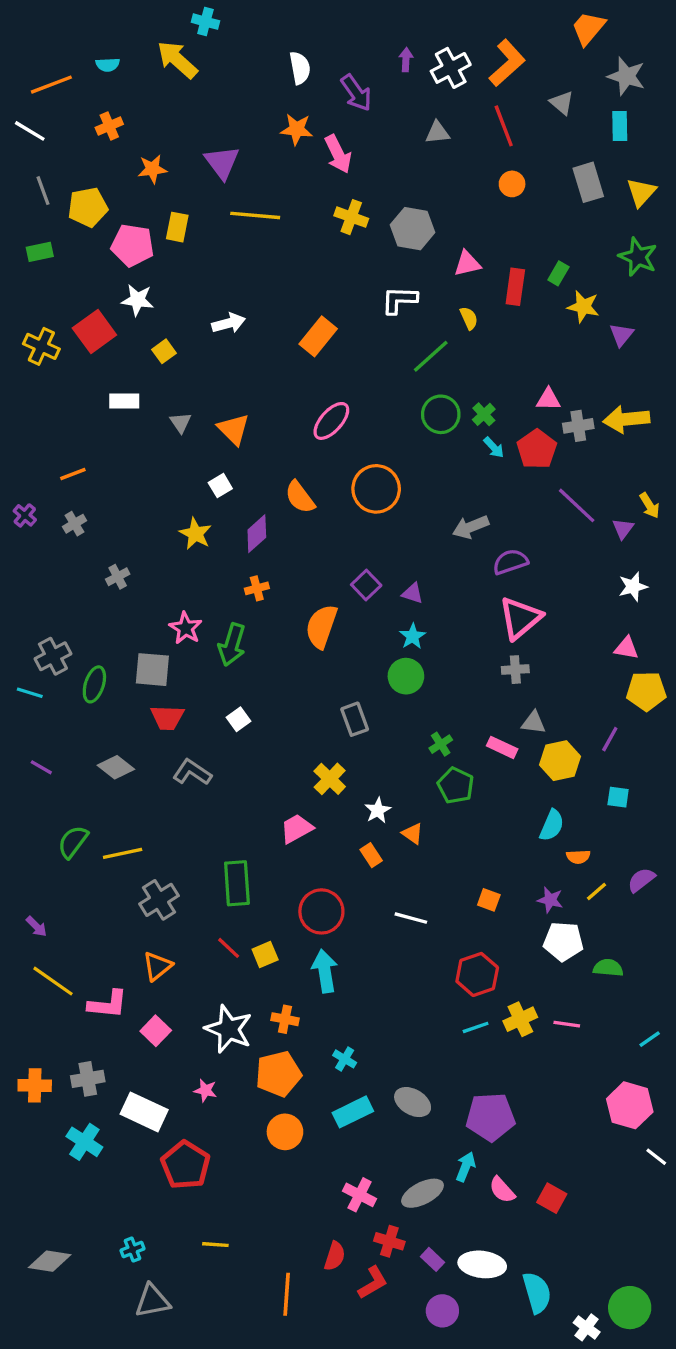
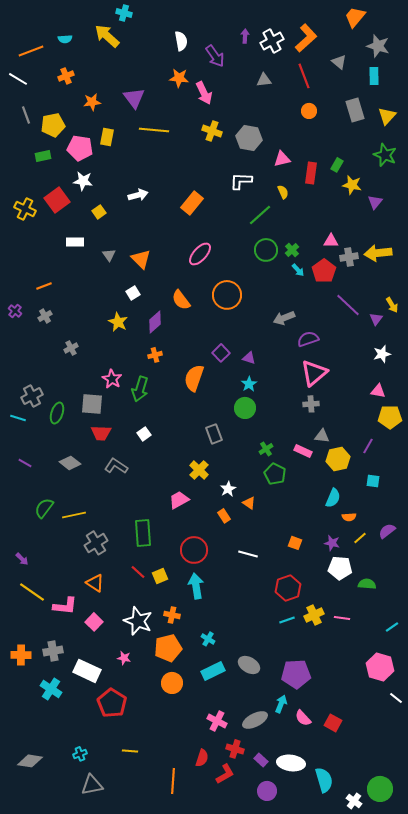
green rectangle: (40, 252) -> (43, 156), moved
orange triangle: (157, 966) -> (95, 583), turned -48

